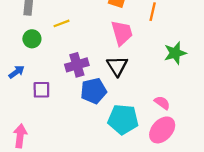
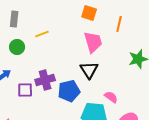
purple cross: (77, 65) -> (45, 80), moved
pink semicircle: (162, 103) -> (111, 97), moved

